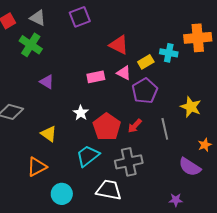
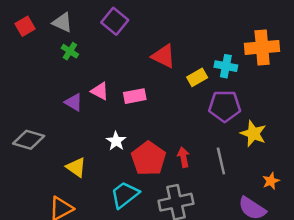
purple square: (80, 17) -> (115, 21), turned -30
green cross: (31, 45) -> (70, 51), moved, size x0.6
pink triangle: (124, 73) -> (100, 91), moved
purple pentagon: (145, 91) -> (225, 106), moved, turned 30
red arrow: (135, 126) -> (183, 157), turned 126

